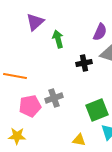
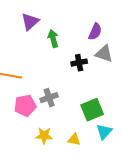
yellow star: (17, 136) -> (44, 136), moved

